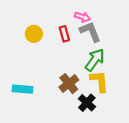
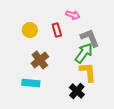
gray L-shape: (90, 32) -> (90, 38), moved
brown cross: (69, 84) -> (40, 60), moved
cyan rectangle: (23, 89) -> (31, 83), moved

